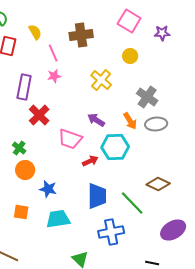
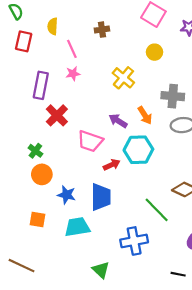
yellow semicircle: (35, 32) -> (53, 26), turned -147
brown cross: (81, 35) -> (102, 30), size x0.6
gray cross: (147, 97) -> (173, 96), turned -30
orange arrow: (130, 121) -> (145, 115), moved
blue trapezoid: (97, 196) -> (101, 197), moved

